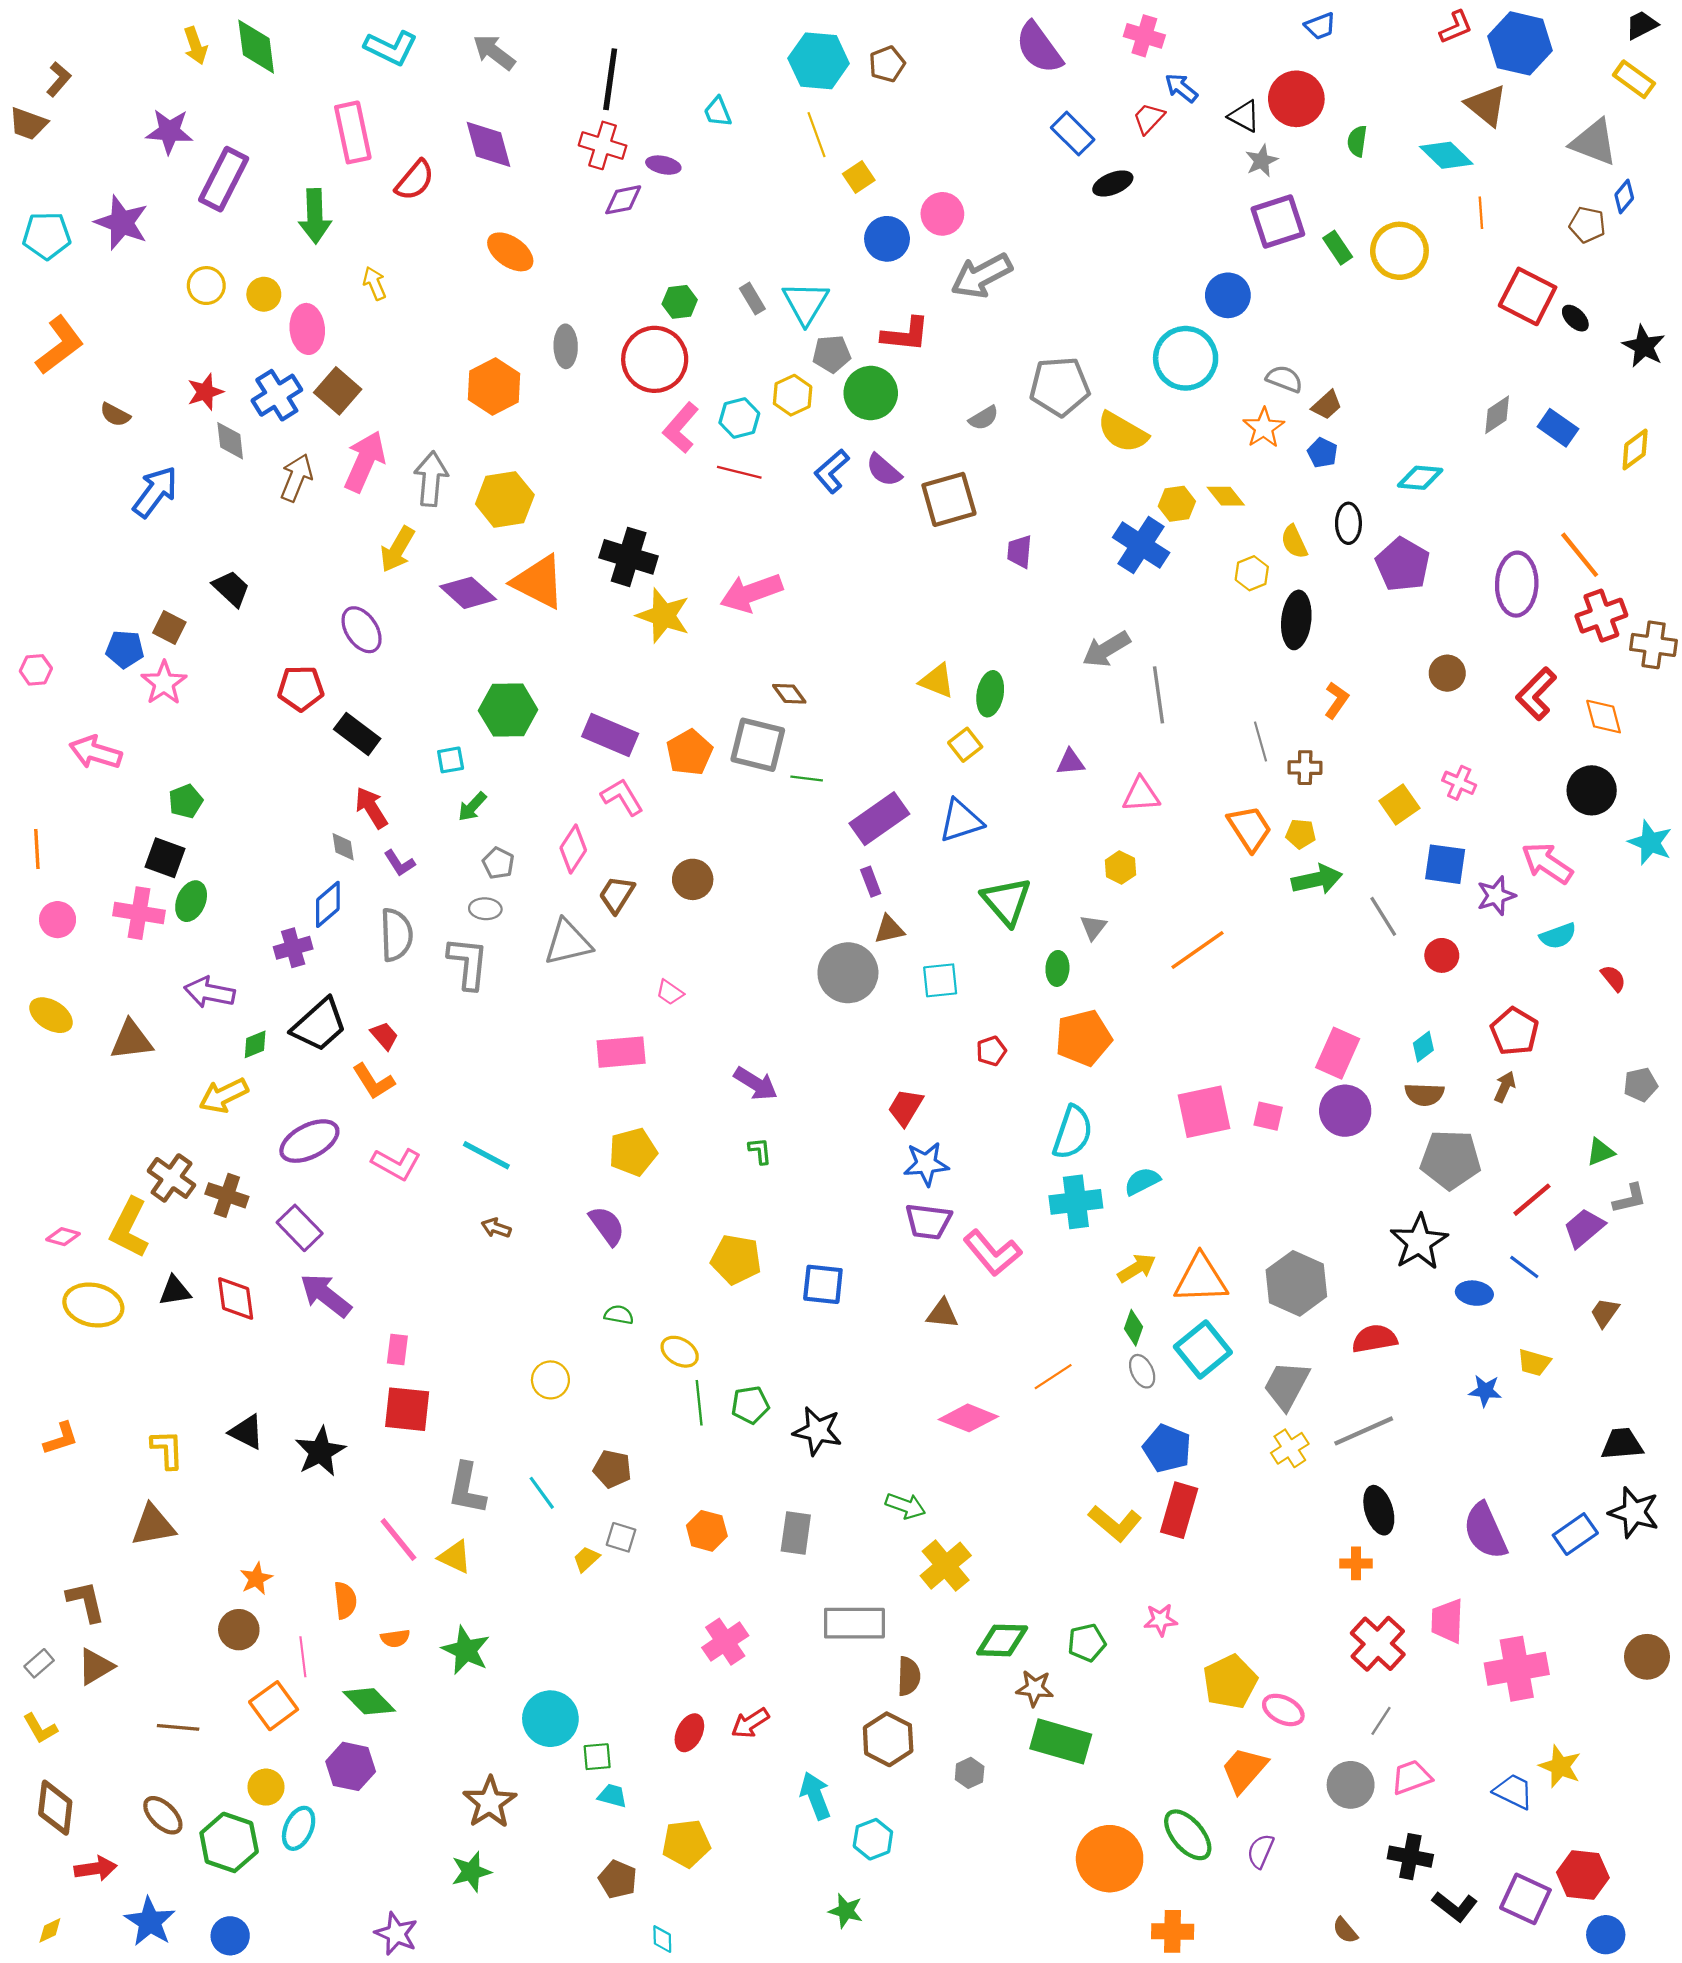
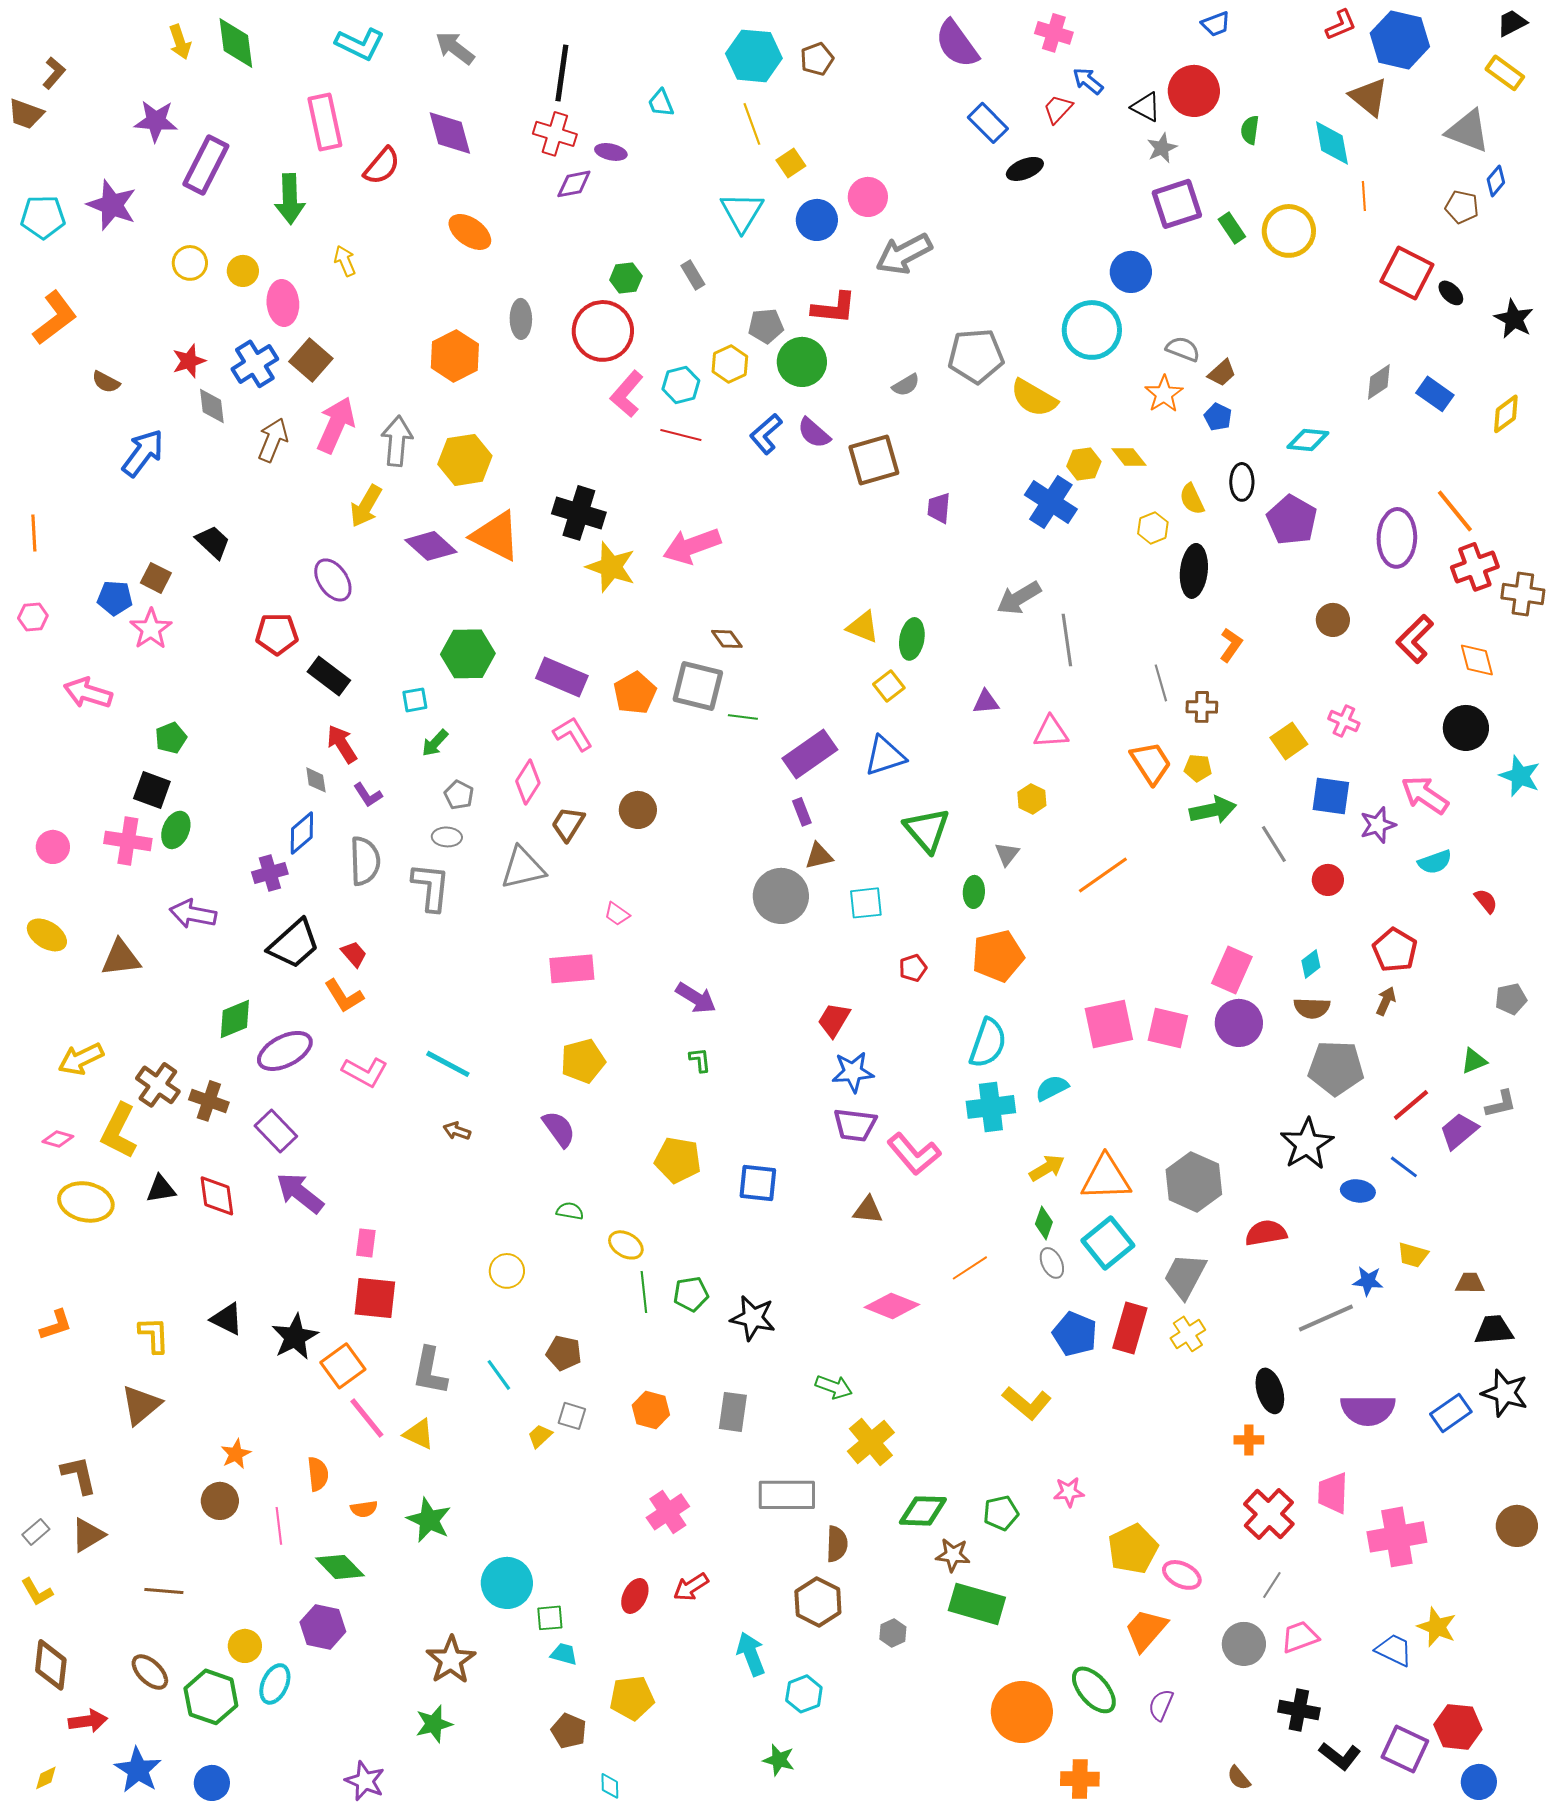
cyan diamond: (1446, 155) -> (1332, 143), turned 36
cyan triangle: (806, 303) -> (742, 212), moved
orange line: (37, 849) -> (34, 533), moved
green diamond: (255, 1044) -> (235, 1019), moved, size x1.5
yellow arrow: (224, 1095) -> (81, 1059), moved
pink square: (1268, 1116) -> (1168, 1028), size x1.5
brown trapezoid: (1605, 1313) -> (1470, 1283), moved, turned 56
gray line: (1364, 1431) -> (1326, 1318), moved
red rectangle: (1179, 1510) -> (1130, 1328), moved
brown triangle: (153, 1525) -> (141, 1405), turned -30
purple semicircle: (1485, 1531) -> (1368, 1410), turned -66
orange square: (274, 1706) -> (343, 1366), moved

